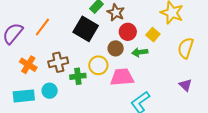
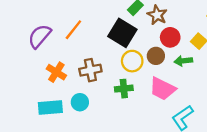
yellow circle: (98, 65) -> (132, 61), moved
green cross: (78, 76) -> (124, 89), moved
pink trapezoid: (122, 77) -> (162, 89), turned -150

